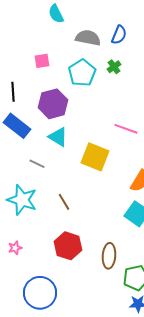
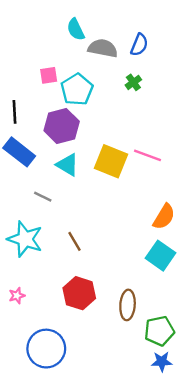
cyan semicircle: (56, 14) -> (76, 29), moved
cyan pentagon: (82, 73) -> (77, 89), moved
yellow square: (95, 157) -> (111, 161), moved

